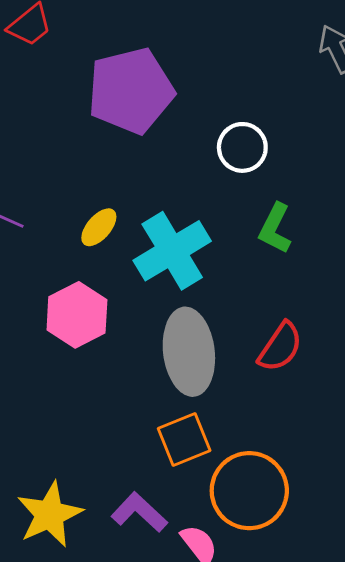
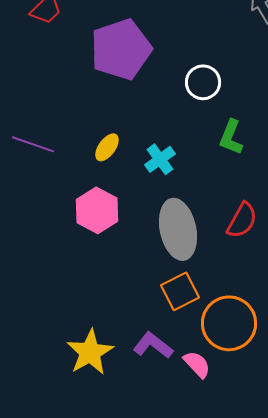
cyan cross: (172, 251) -> (160, 159), size x0.6

